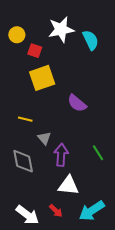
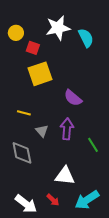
purple arrow: (61, 155) -> (67, 129), moved

